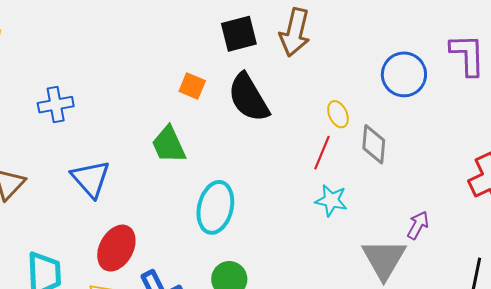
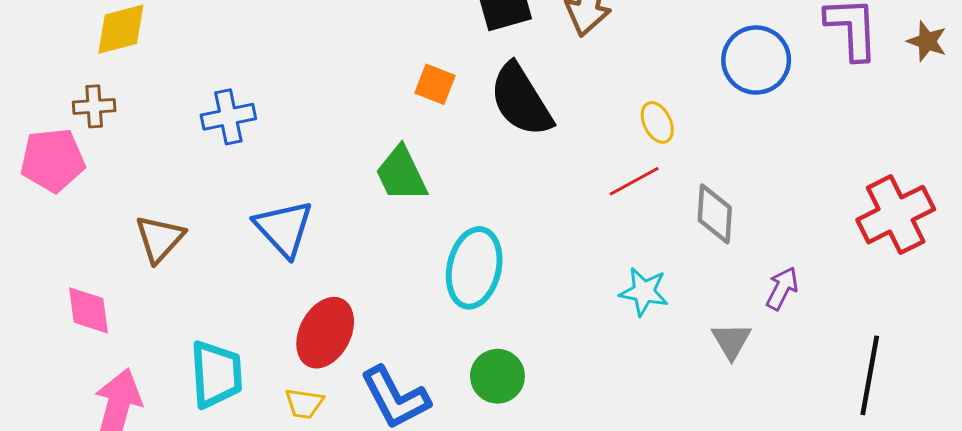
gray diamond: (374, 144) -> (715, 214), moved
red line: (322, 153) -> (634, 181), turned 40
cyan star: (331, 200) -> (644, 292), moved
gray triangle: (384, 259) -> (731, 341), size x0.6

